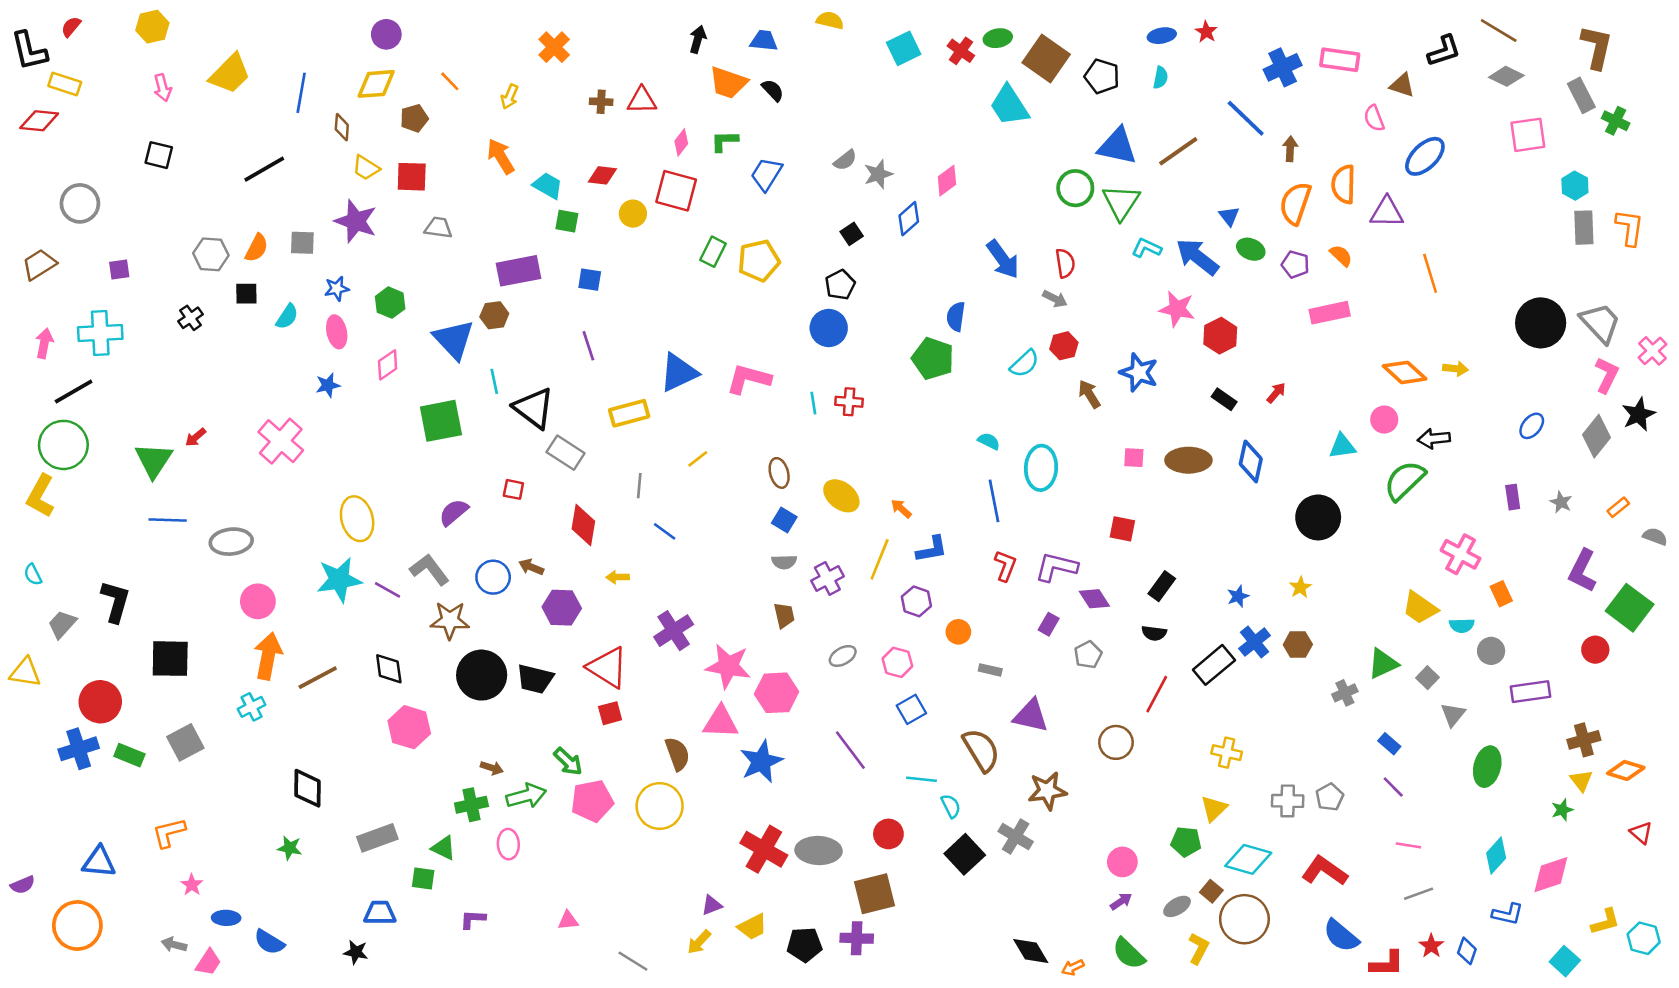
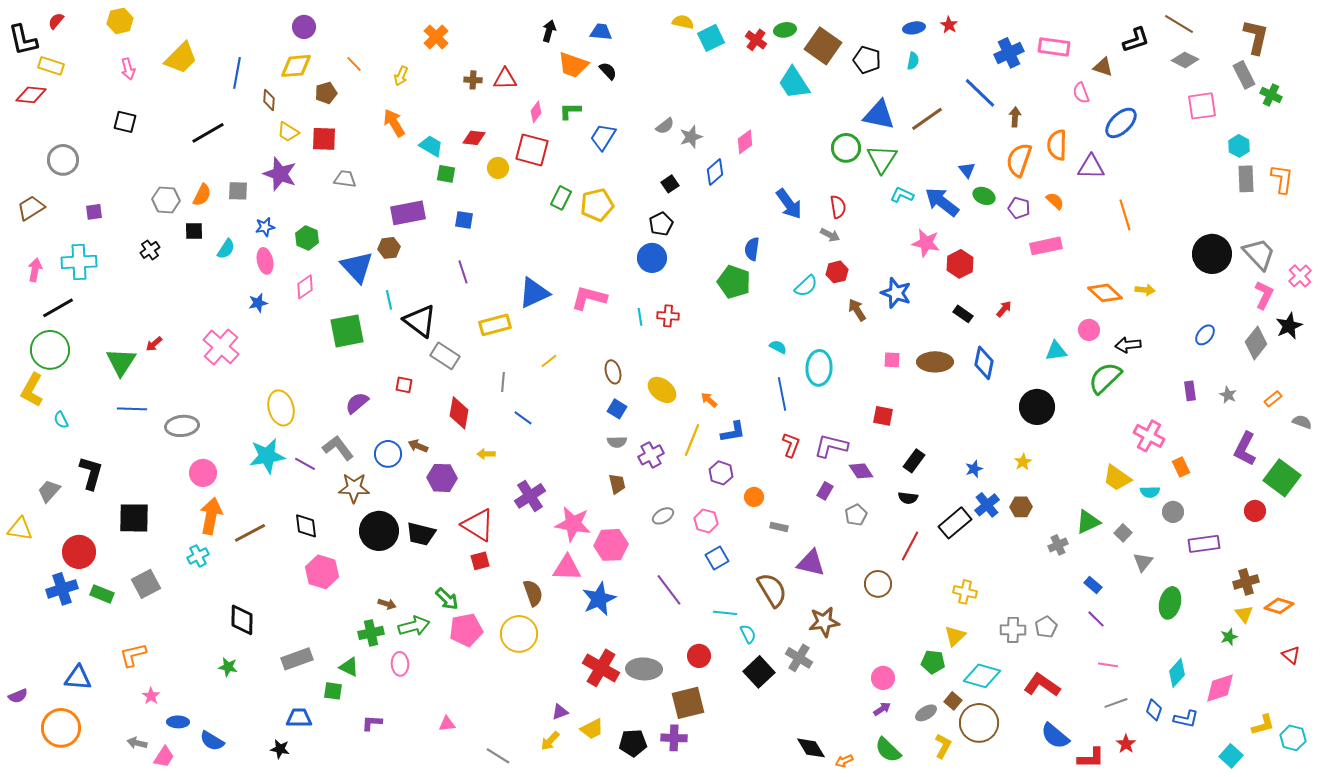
yellow semicircle: (830, 20) -> (683, 22), moved
cyan semicircle: (33, 575) -> (61, 420), moved
blue diamond: (1467, 951) -> (1154, 710), moved

